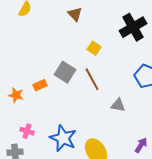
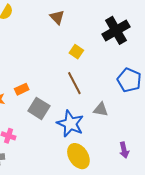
gray square: (65, 72) -> (39, 108), moved
blue star: (63, 138) -> (70, 124), moved
purple arrow: (141, 145) -> (124, 150), turned 133

